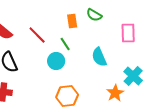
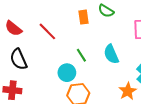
green line: (65, 44) -> (81, 55), moved
cyan circle: (56, 61) -> (67, 73), moved

